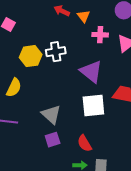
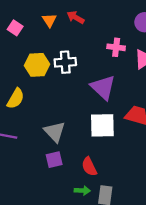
orange triangle: (84, 16) -> (49, 20), moved

